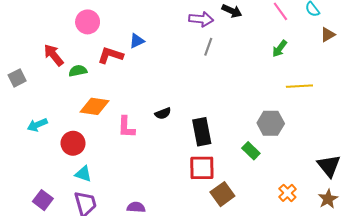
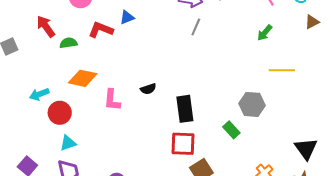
cyan arrow: (37, 125) -> (39, 94), moved
cyan triangle: (83, 174) -> (68, 143), turned -42

